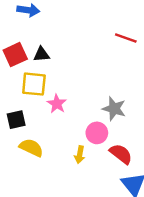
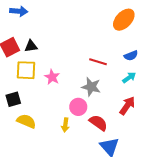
red line: (126, 38) -> (98, 62), moved
pink star: (57, 104) -> (52, 77), moved

